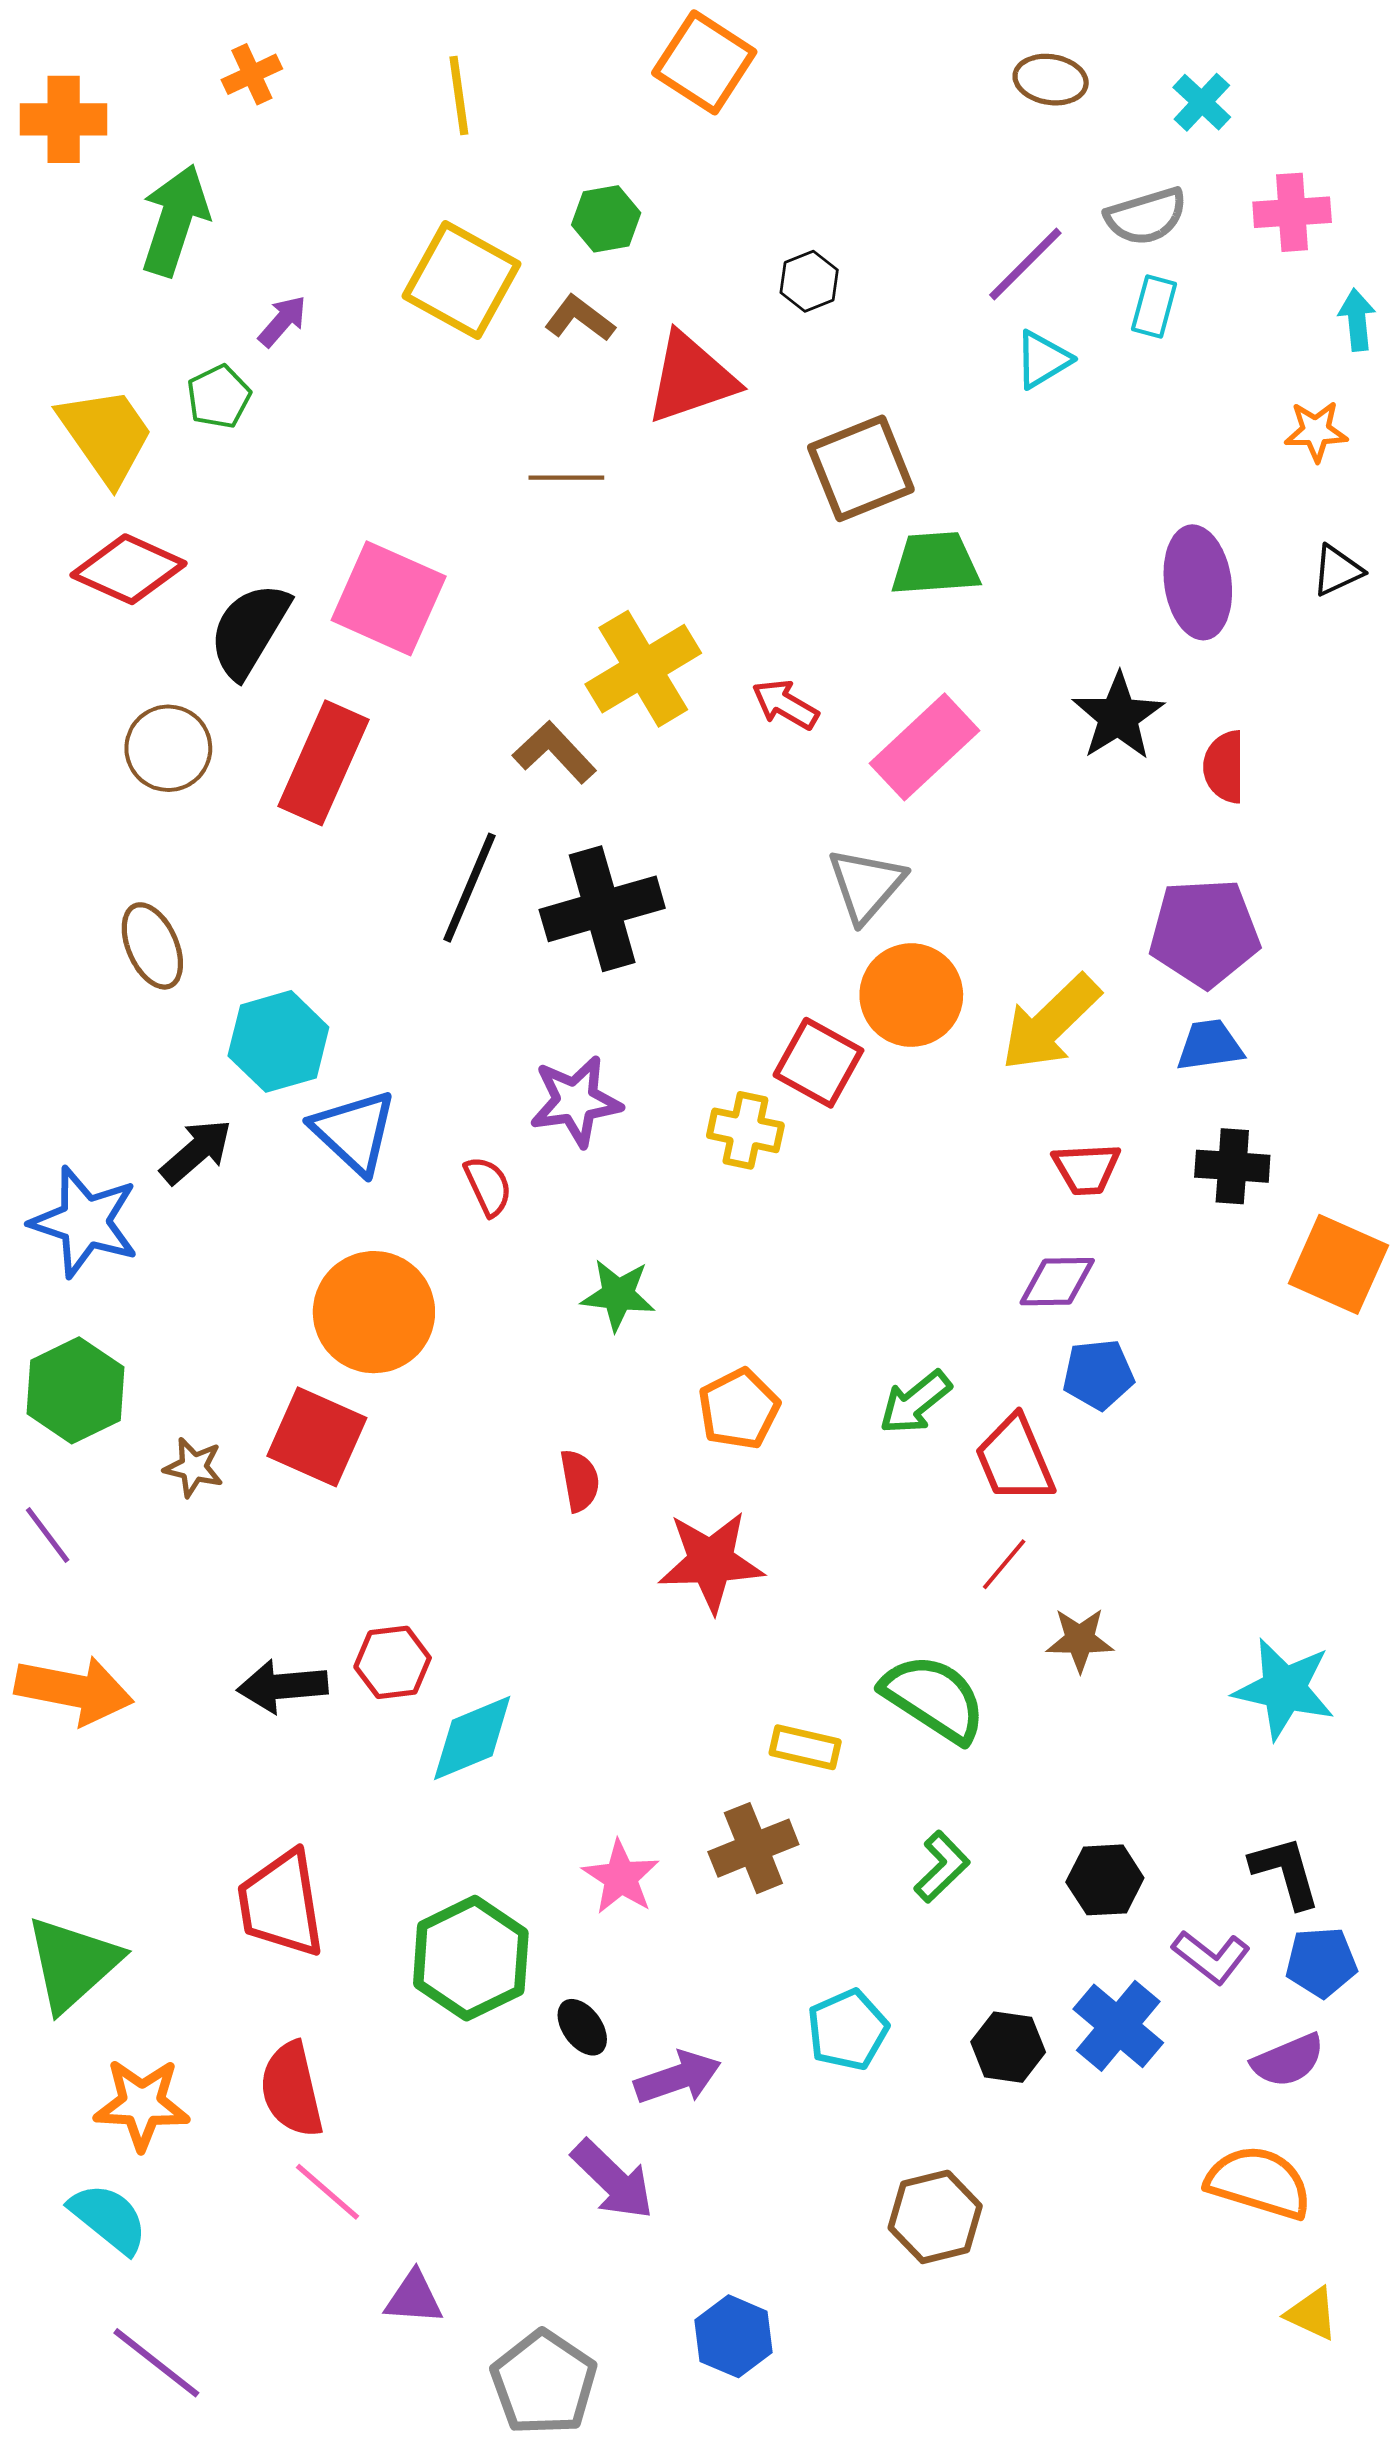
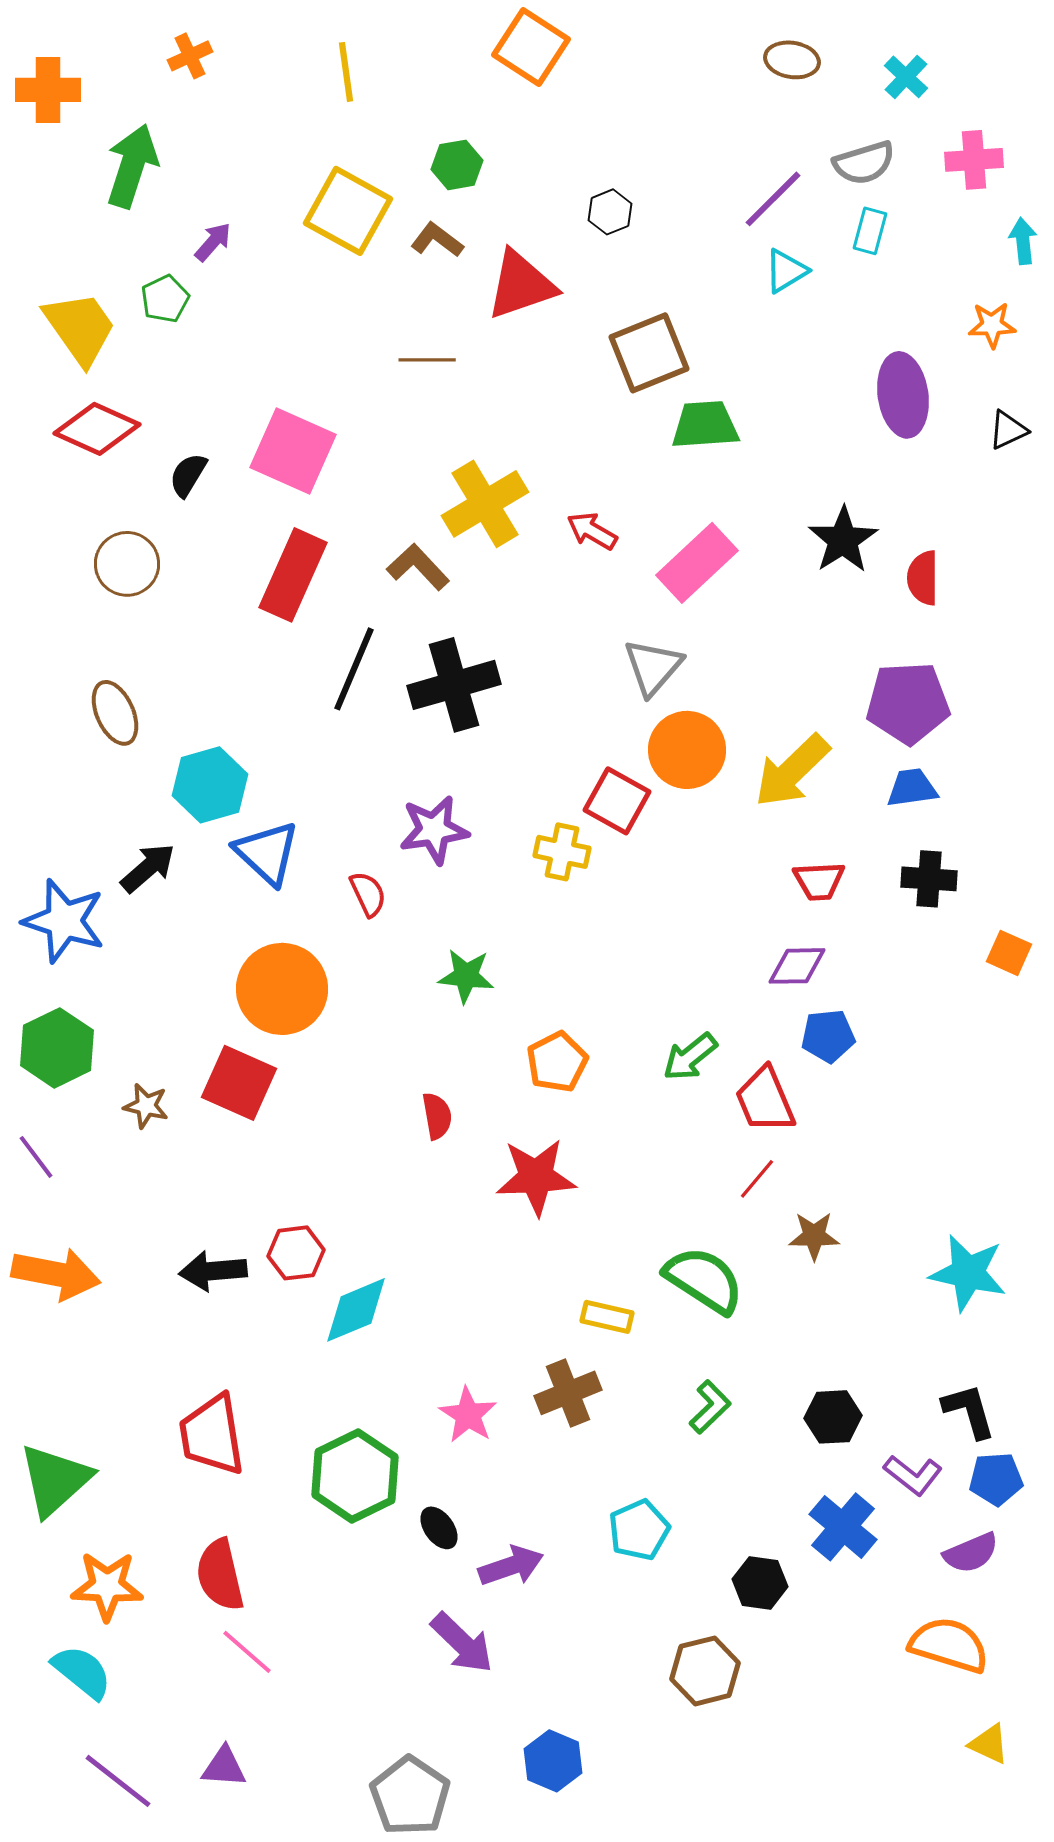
purple ellipse: (1198, 582) -> (903, 395), moved
black semicircle: (249, 630) -> (188, 475), size x0.6
red rectangle: (324, 763) -> (293, 575), moved
orange square: (1338, 1264) -> (1009, 953), size x0.6
black hexagon: (1008, 2047) -> (760, 1583), moved
purple triangle: (414, 2298) -> (224, 1767), moved

